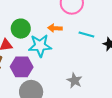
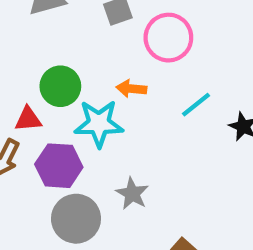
cyan line: (86, 35) -> (196, 105), turned -56
gray star: (75, 81) -> (132, 194), moved

